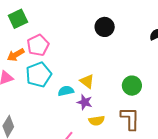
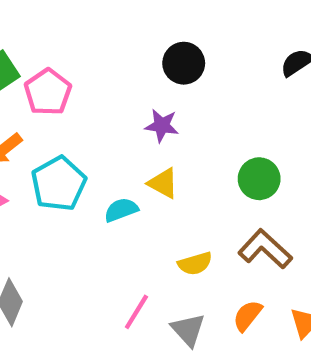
pink pentagon: (38, 45) -> (48, 92), moved
purple star: (85, 102) -> (162, 126), moved
brown L-shape: (130, 119) -> (265, 249), turned -40

